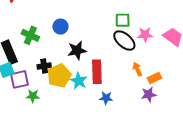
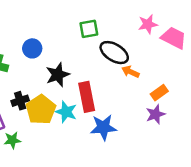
green square: (123, 20) -> (89, 29), moved
pink star: (145, 35) -> (148, 24), moved
orange arrow: (137, 69) -> (130, 72), moved, turned -32
blue star: (106, 98) -> (103, 127), size x1.5

